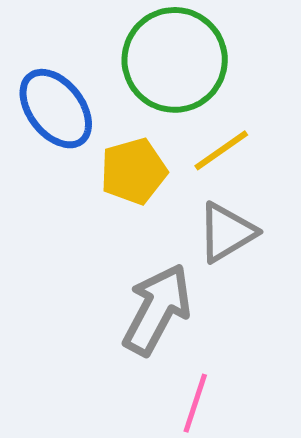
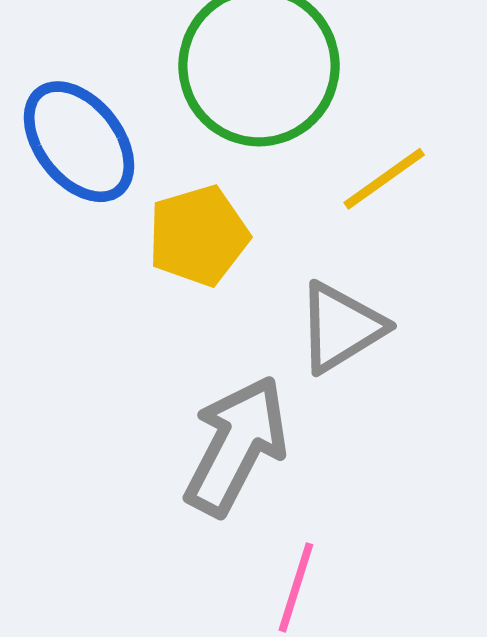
yellow line: (221, 150) -> (384, 179), moved

